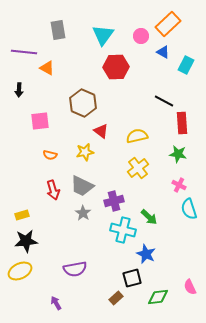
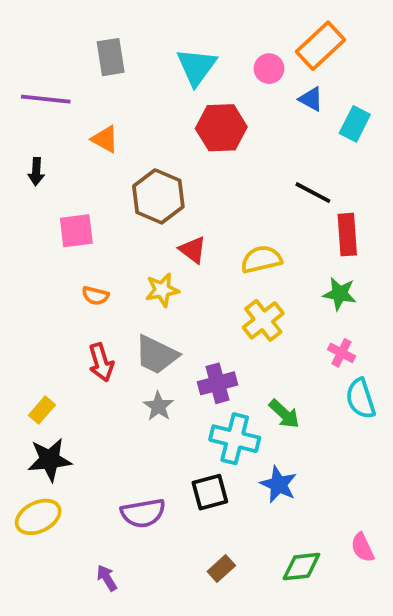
orange triangle: (47, 68) -> (105, 139), moved
yellow rectangle: (22, 215) -> (42, 410), turned -32
black square: (132, 278) -> (210, 492), moved

